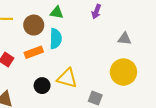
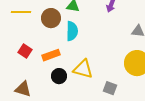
orange rectangle: (34, 52) -> (51, 55), moved

